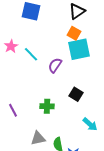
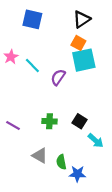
black square: (76, 94) -> (80, 121), moved
purple line: (13, 110) -> (13, 126), turned -32
gray triangle: (38, 138) -> (40, 156), turned 42

